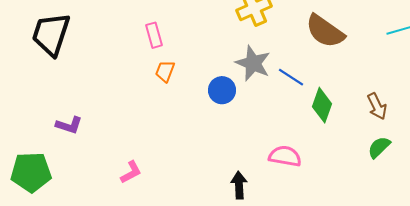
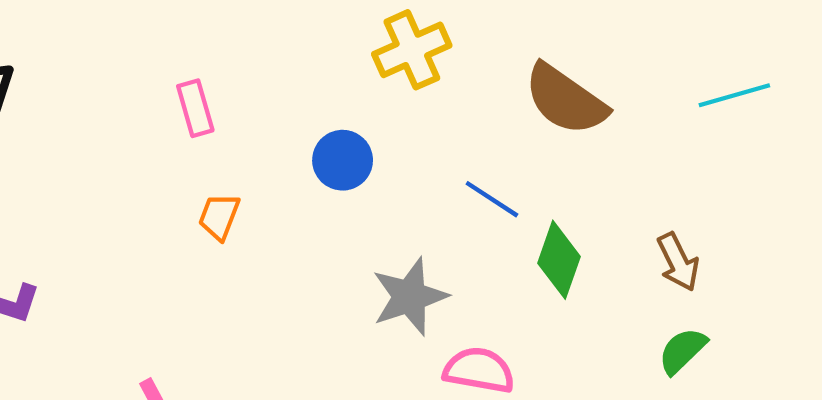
gray star: (253, 63) -> (410, 297), moved, turned 30
orange trapezoid: (165, 71) -> (219, 216), moved
blue circle: (222, 90) -> (343, 160), moved

